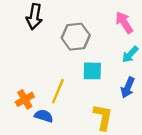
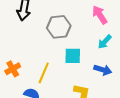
blue arrow: (128, 88) -> (103, 70), turned -96
orange cross: (25, 99) -> (13, 69), moved

